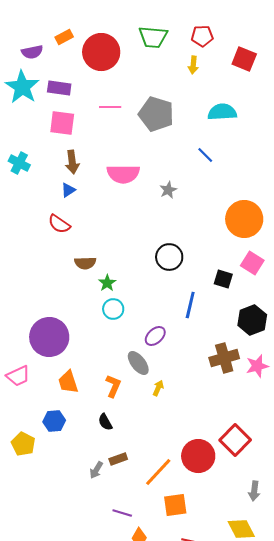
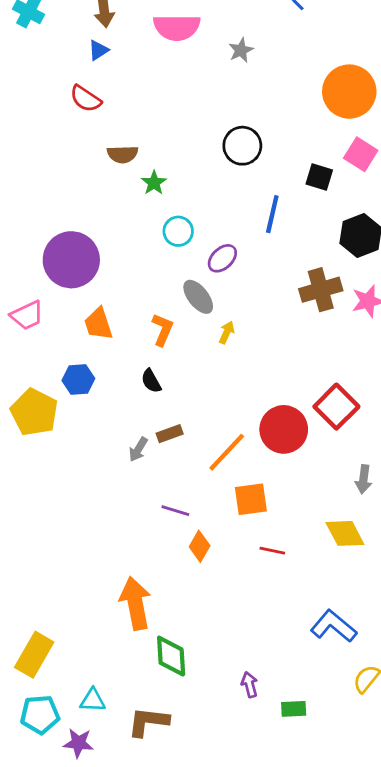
cyan circle: (113, 309) -> (178, 231), moved
yellow pentagon: (23, 444) -> (34, 412), size x1.4

